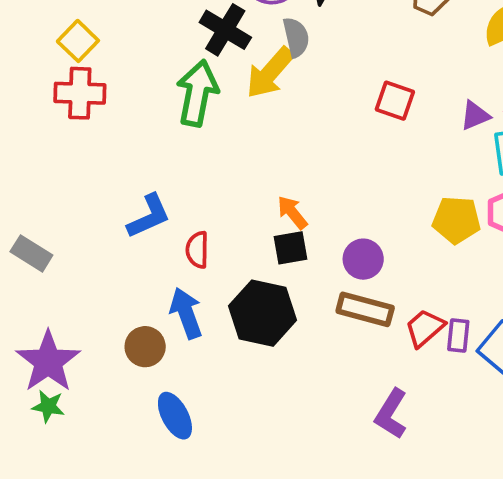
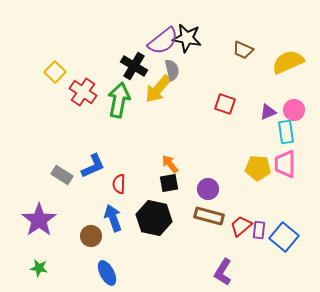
red cross: (80, 93) -> (83, 92), moved, turned 32
gray rectangle: (31, 253) -> (62, 175), moved
purple star: (48, 362) -> (39, 220), moved

